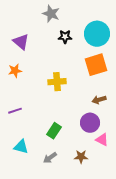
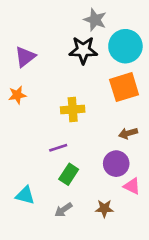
gray star: (51, 14) -> (95, 20), moved
black star: (65, 37) -> (83, 50), size x1.5
purple triangle: (21, 42) -> (25, 57), turned 42
purple line: (15, 111) -> (58, 148), moved

